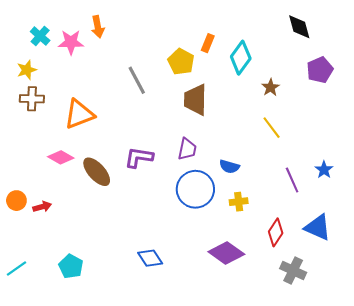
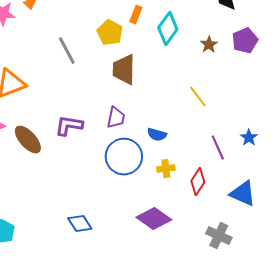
brown star: (270, 87) -> (209, 45), moved
red diamond: (276, 232) -> (198, 182), moved

